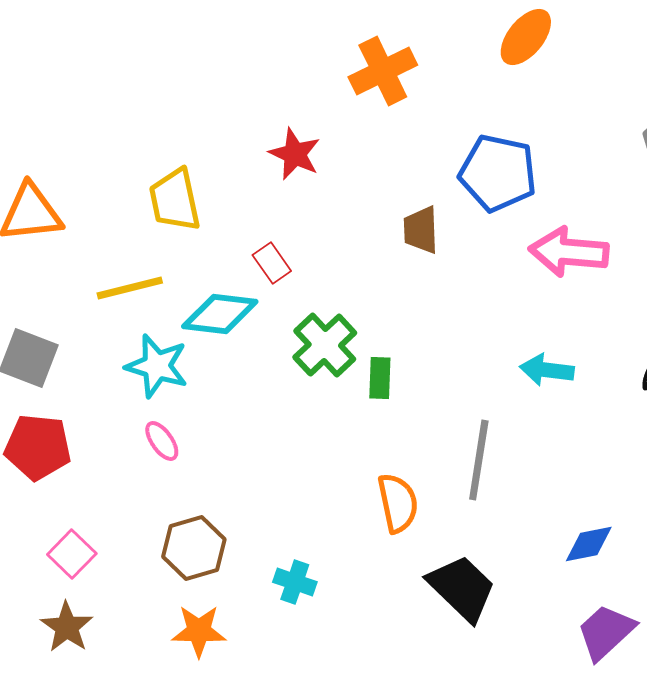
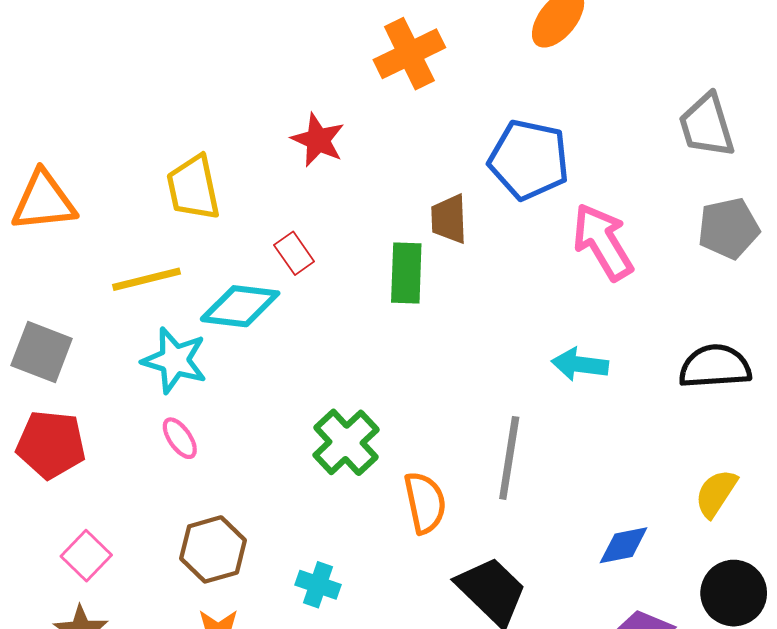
pink arrow: (569, 252) -> (603, 242), turned 54
green cross: (325, 345) -> (346, 442), moved
green rectangle: (380, 378) -> (406, 273), moved, size x1.4

